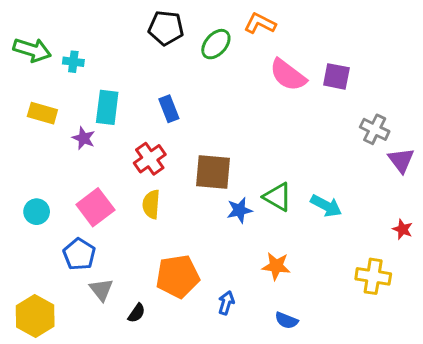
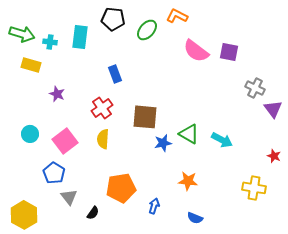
cyan rectangle: (107, 107) -> (80, 37), moved
yellow rectangle: (42, 113) -> (31, 65), moved
cyan circle: (37, 212) -> (30, 134), moved

